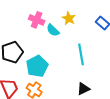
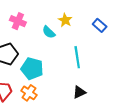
pink cross: (37, 20) -> (18, 21), moved
cyan pentagon: (37, 66) -> (32, 69), turned -30

